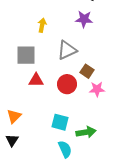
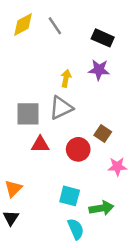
yellow arrow: (42, 25) -> (66, 78), moved
gray triangle: (67, 50) -> (61, 108), moved
pink star: (97, 89) -> (117, 167), moved

